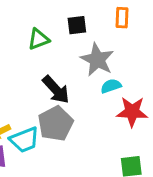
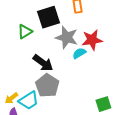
black square: (77, 25) -> (49, 17), size x1.6
red star: (132, 112) -> (92, 40), moved

